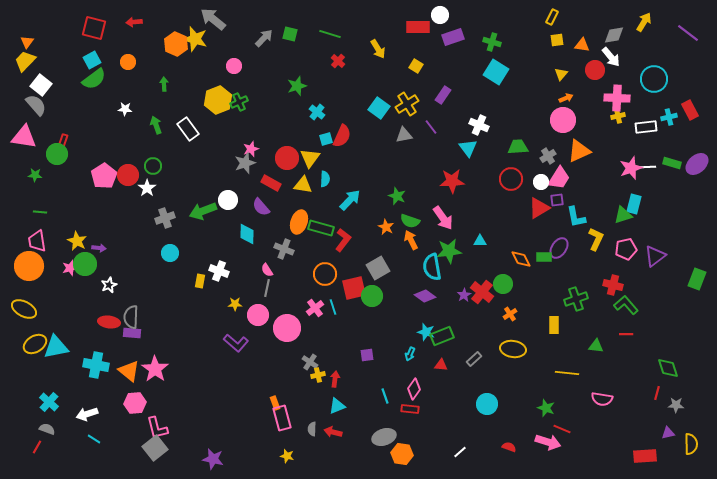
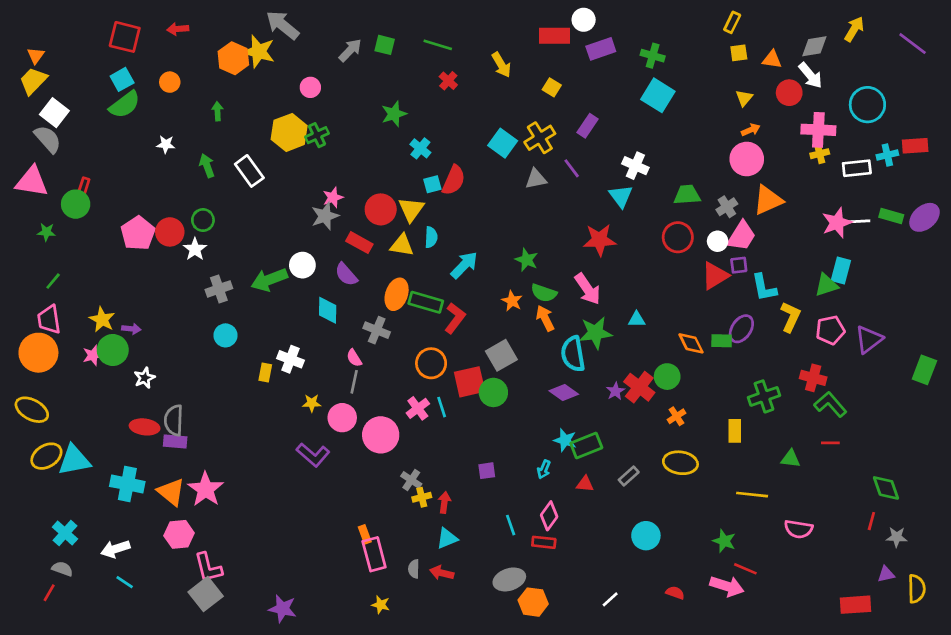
red rectangle: (690, 110) -> (915, 146), turned -66
green line: (40, 212) -> (53, 281), turned -56

